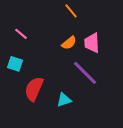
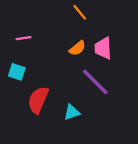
pink line: (21, 34) -> (24, 38), turned -48

